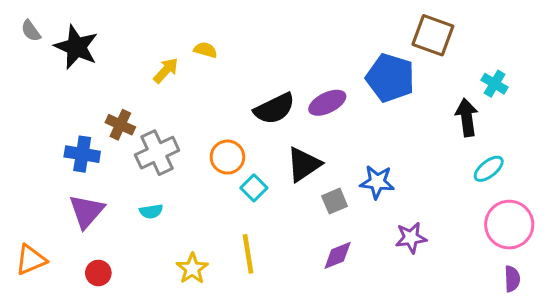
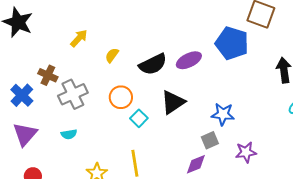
yellow semicircle: (205, 50) -> (112, 55), moved, turned -70
blue cross: (82, 154) -> (22, 95), turned 35
gray square: (335, 201) -> (210, 140), moved

